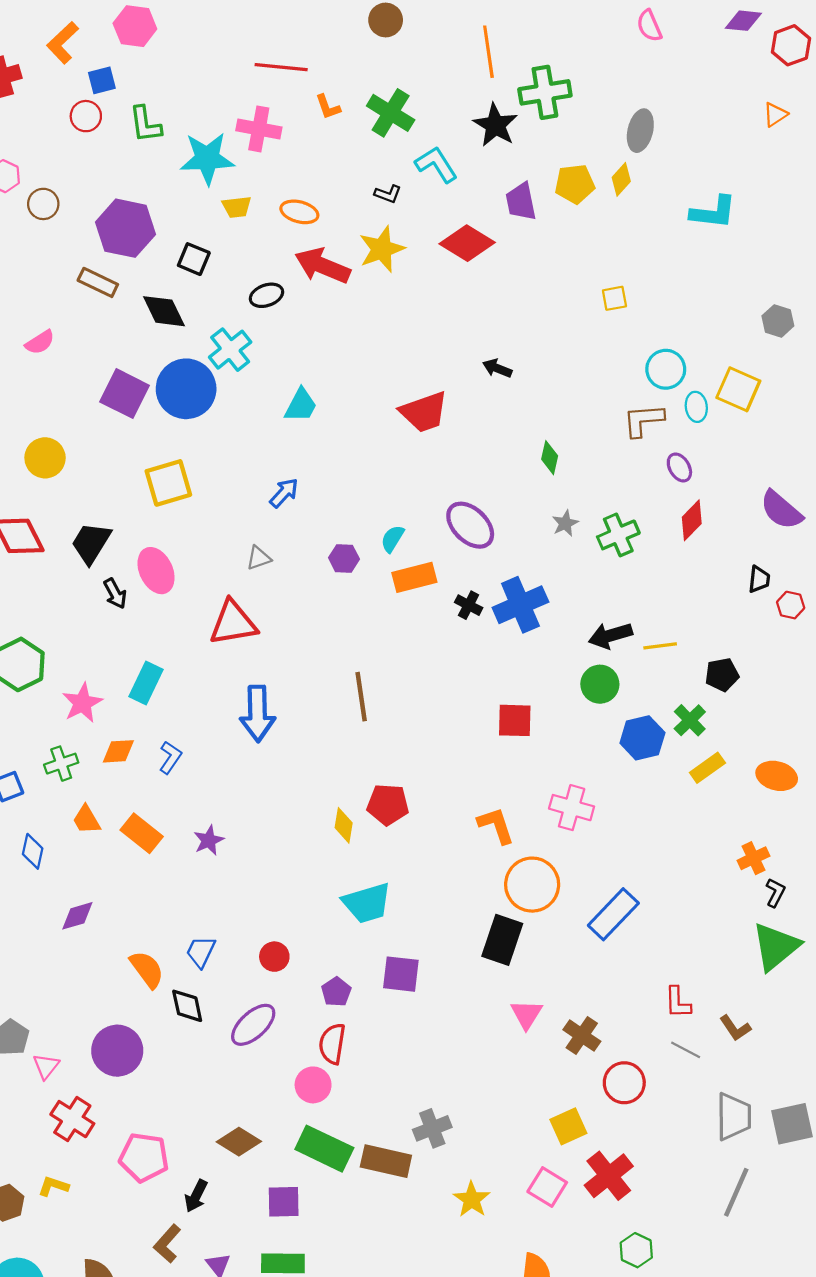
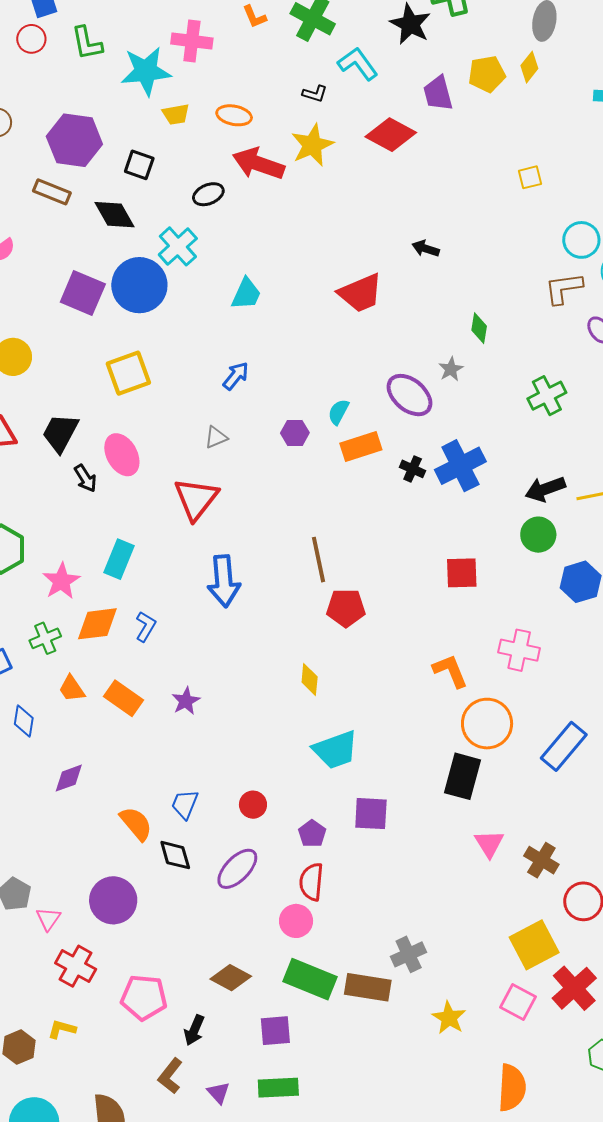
gray star: (565, 523) -> (451, 369), moved
red triangle: (233, 623) -> (196, 499), turned -39
orange diamond: (118, 751) -> (97, 624), size x1.4
red pentagon: (388, 805) -> (346, 608), moved
yellow square: (568, 1126) -> (534, 945), size x1.4

